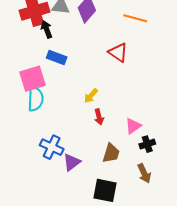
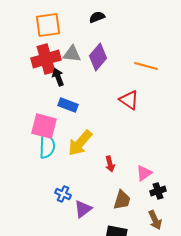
pink square: (32, 79) -> (44, 126), turned 32
yellow arrow: (91, 96) -> (80, 143), moved, size x1.8
blue cross: (52, 147) -> (63, 194), size x0.7

